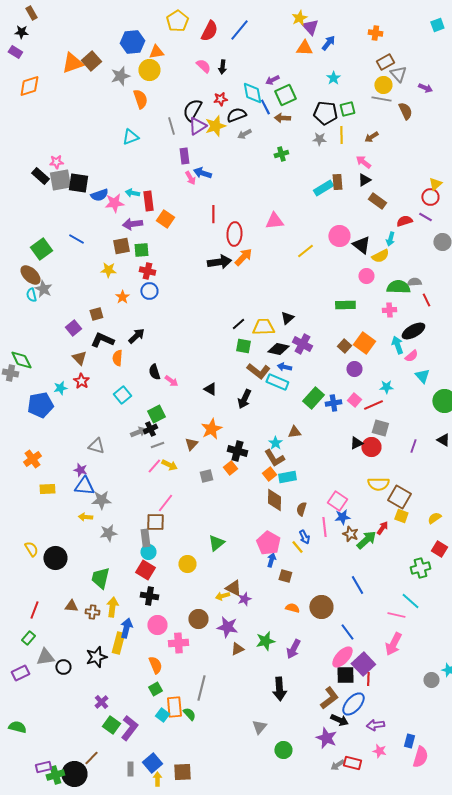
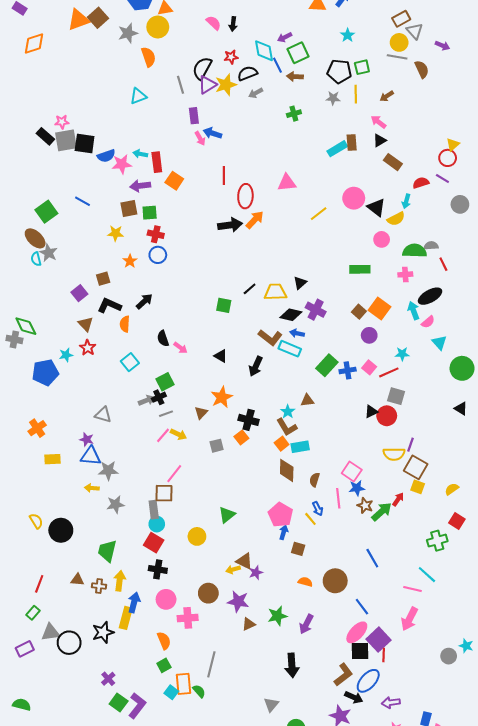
green square: (243, 346) -> (224, 305), moved
purple line: (413, 446) -> (410, 445), moved
black circle: (63, 667) -> (69, 643), size x1.5

